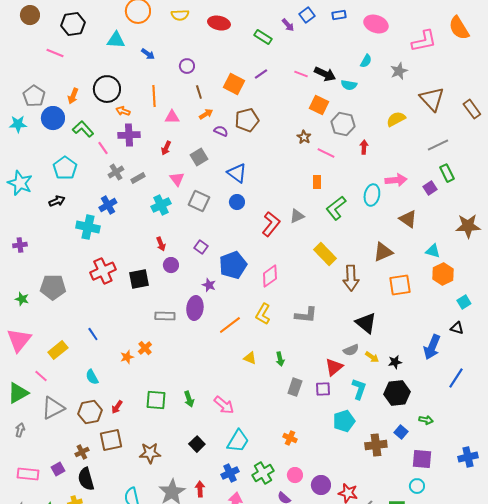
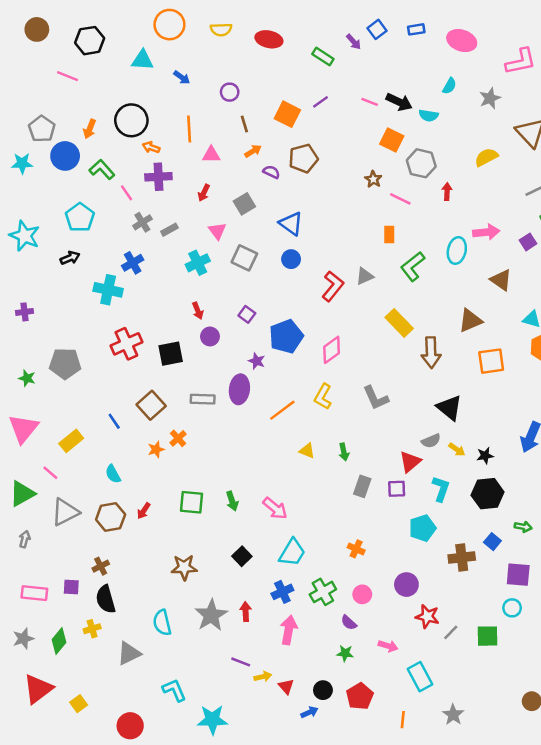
gray L-shape: (306, 315) -> (376, 398), turned 60
brown square: (111, 440) -> (151, 405), moved, turned -30
purple square: (58, 469) -> (71, 587), turned 32
purple circle: (321, 485) -> (406, 585), moved

